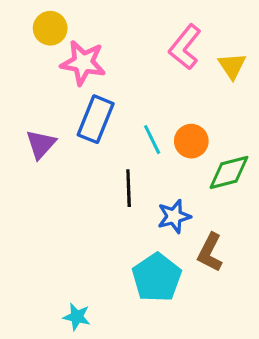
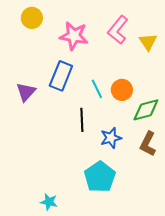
pink star: (83, 63) -> (74, 36), moved
brown L-shape: (210, 252) -> (148, 144), moved

